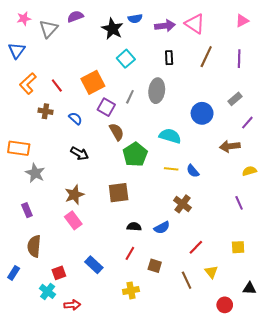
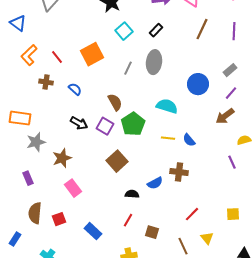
blue triangle: (17, 50) -> (18, 23), turned -30
black rectangle: (169, 58) -> (156, 30), moved, turned 48
purple square: (106, 107) -> (105, 126), moved
purple line: (247, 123) -> (231, 93), moved
brown arrow: (230, 146) -> (225, 116), turned -30
gray star: (35, 173) -> (36, 142), turned 30
brown square: (119, 193) -> (117, 161), turned -35
brown star: (74, 195) -> (62, 158), moved
purple line: (239, 203) -> (232, 162), moved
brown cross: (182, 204) -> (179, 172), turned -30
blue semicircle: (162, 228) -> (155, 183), moved
red square: (59, 273) -> (59, 219), moved

